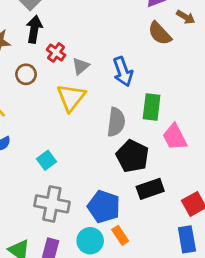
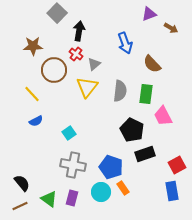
black arrow: (34, 29) -> (79, 31), moved
brown semicircle: (160, 33) -> (152, 64), moved
blue arrow: (123, 72) -> (125, 43), moved
brown circle: (26, 74) -> (54, 70), size x1.6
gray semicircle: (116, 122) -> (120, 91), moved

